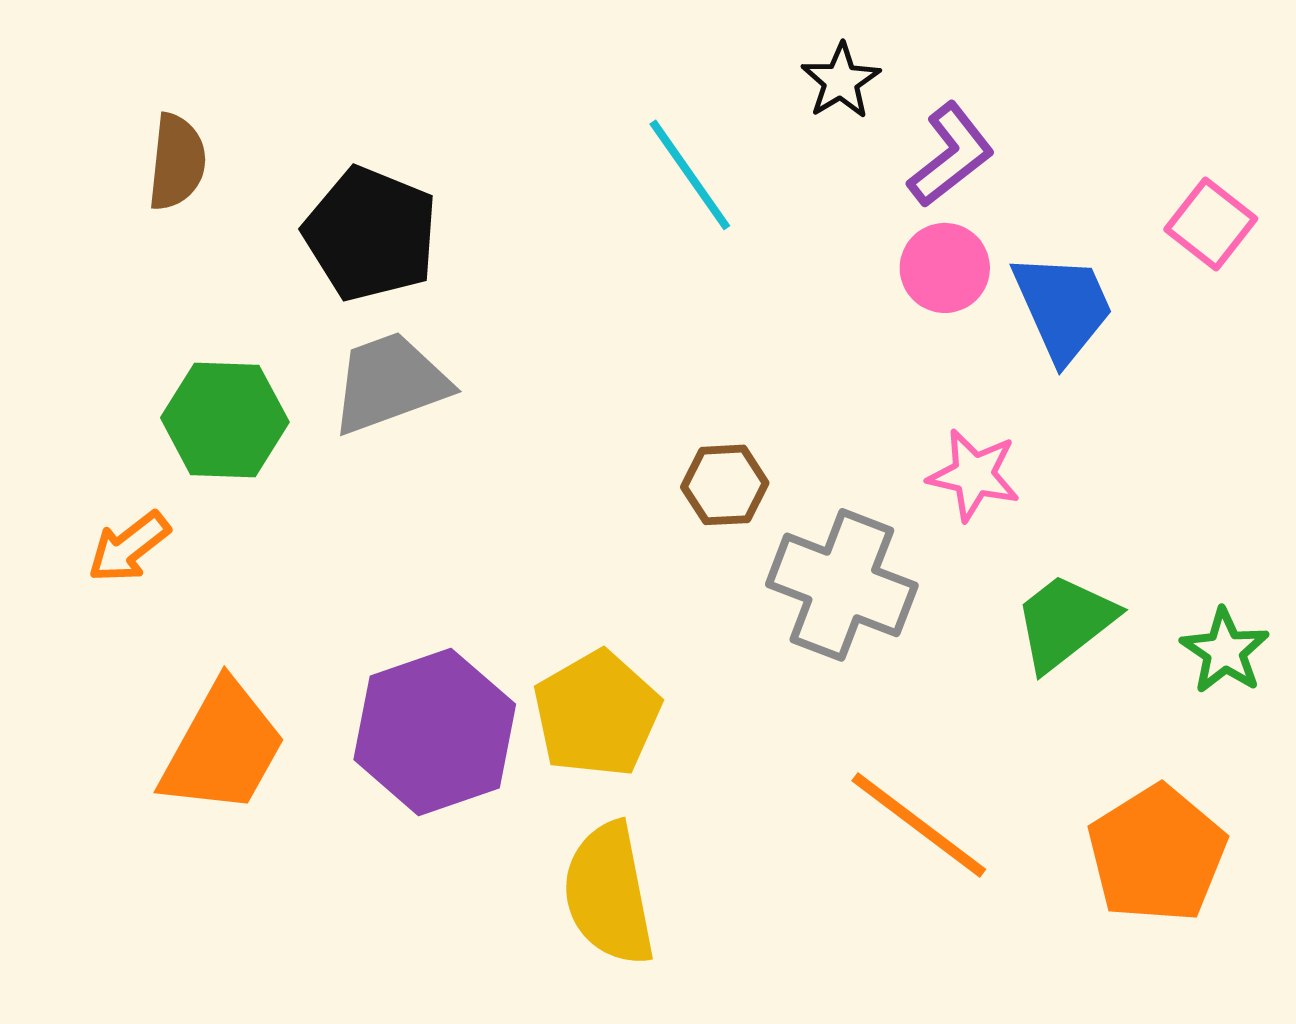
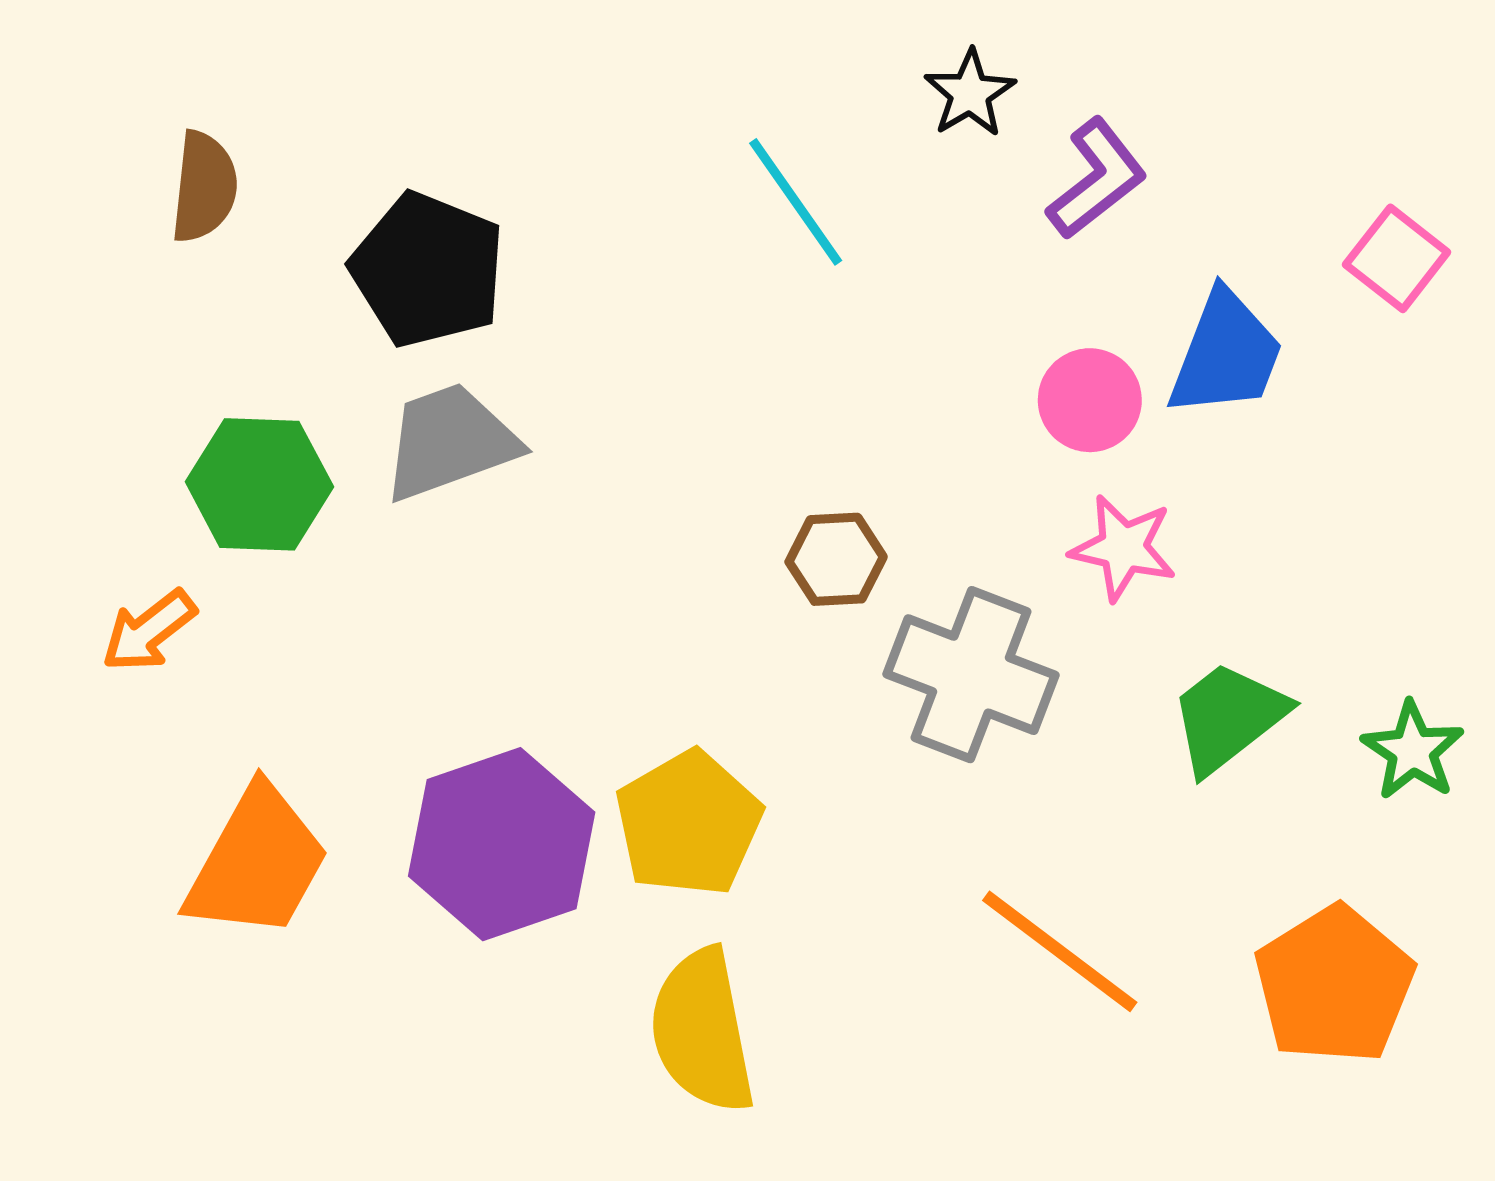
pink circle: (945, 268) -> (1090, 400), moved
blue trapezoid: (1063, 307) -> (1226, 354), turned 45

